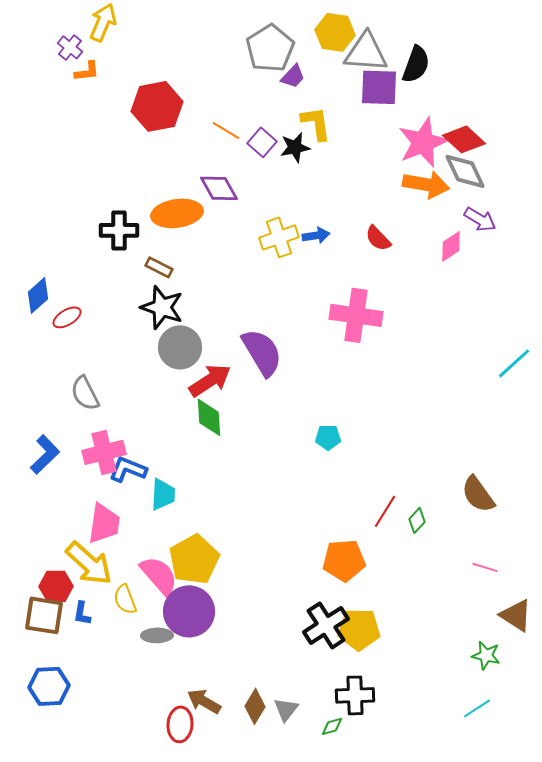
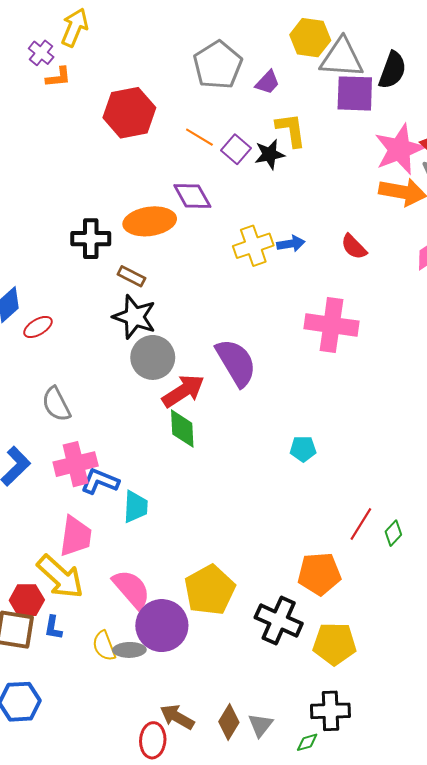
gray pentagon: (270, 48) -> (218, 65), moved
yellow pentagon: (194, 559) -> (210, 590), moved
yellow semicircle: (125, 599) -> (104, 646), moved
black cross: (326, 625) -> (279, 620), moved, turned -33

